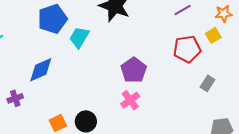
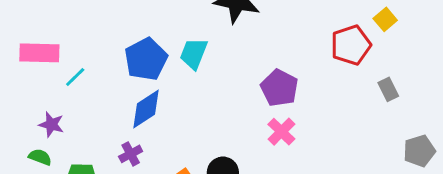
blue pentagon: (52, 19) -> (146, 59), moved
gray rectangle: (207, 83) -> (388, 89), turned -49
purple cross: (15, 98) -> (131, 154), moved

